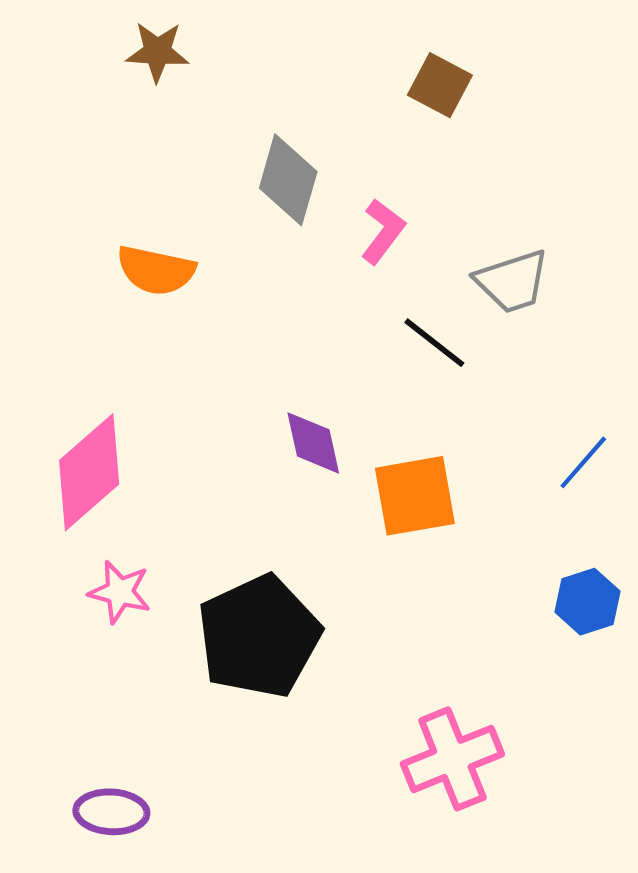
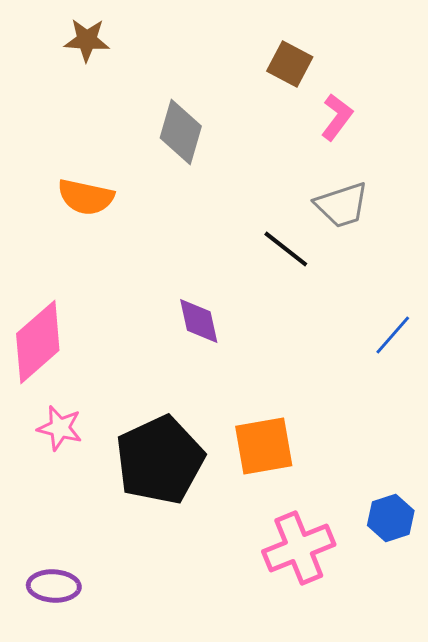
pink L-shape: (383, 231) -> (337, 117), moved
orange square: (415, 496) -> (264, 446), moved
blue hexagon: (587, 602) -> (391, 518), moved

